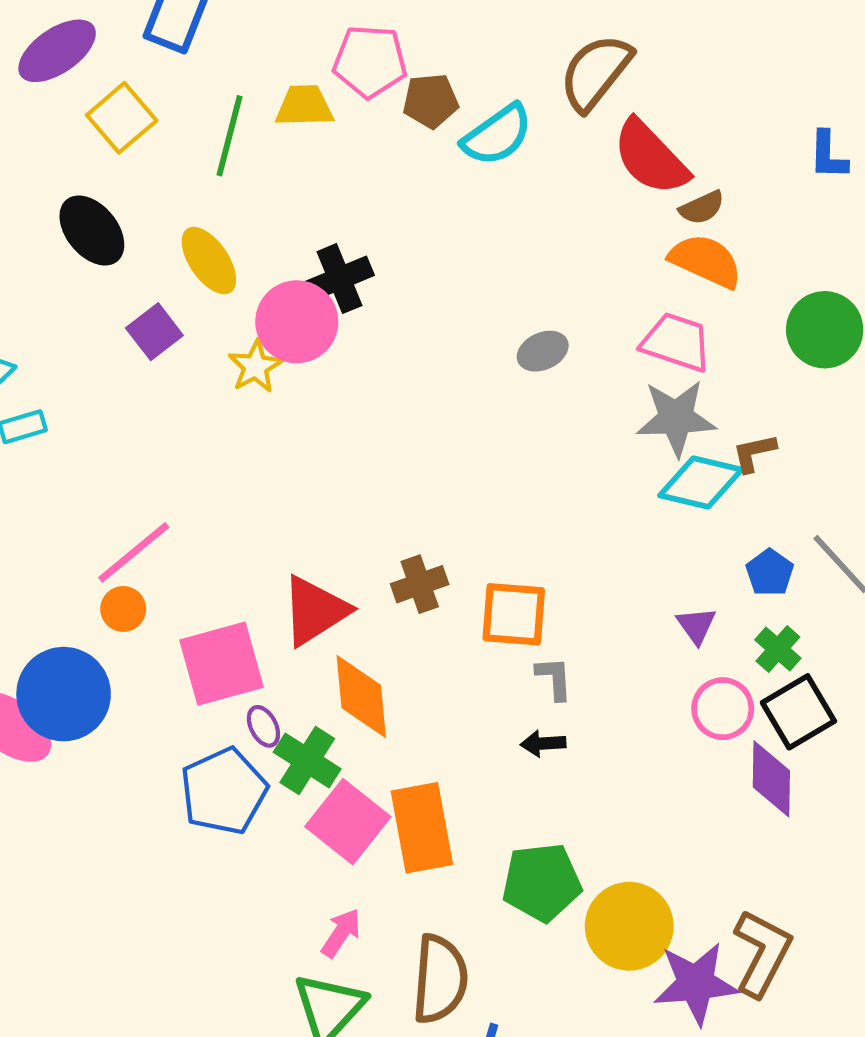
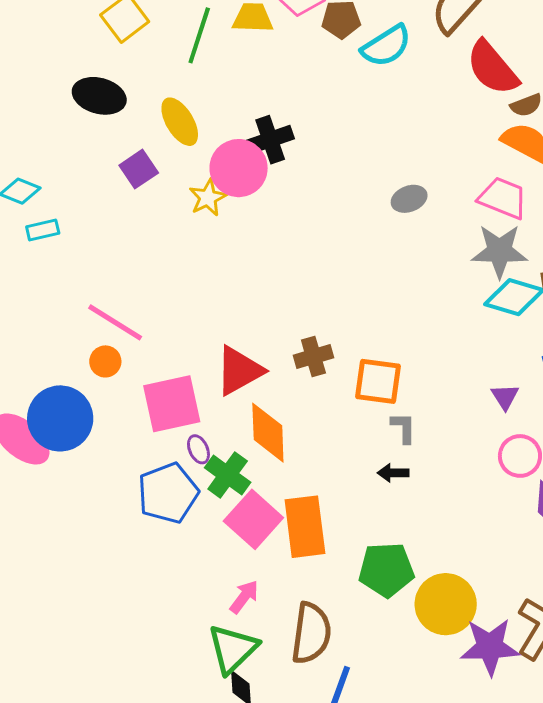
black ellipse: (92, 230) -> (99, 96), turned -39
pink line: (134, 552) -> (115, 322), turned 68

